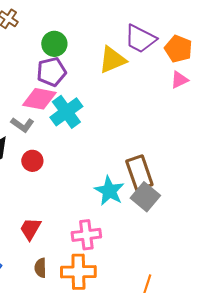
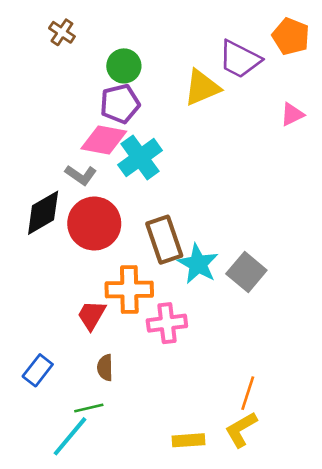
orange pentagon: (178, 49) -> (291, 36), moved
red circle: (32, 161) -> (94, 224), size x1.8
brown rectangle: (139, 173) -> (164, 240), moved
orange cross: (78, 272) -> (129, 289), moved

